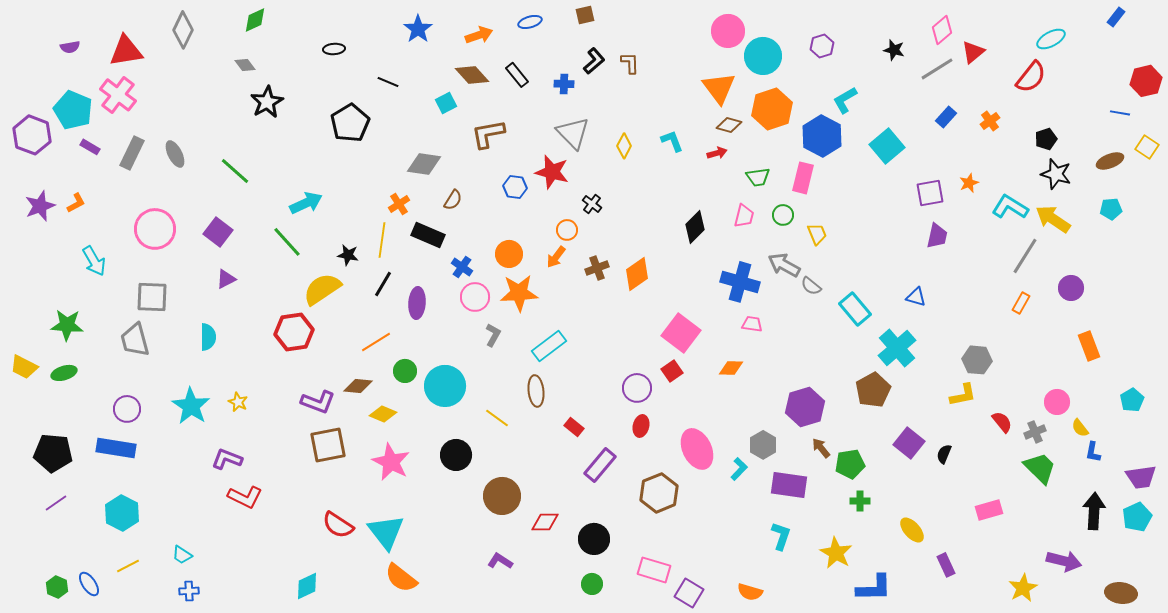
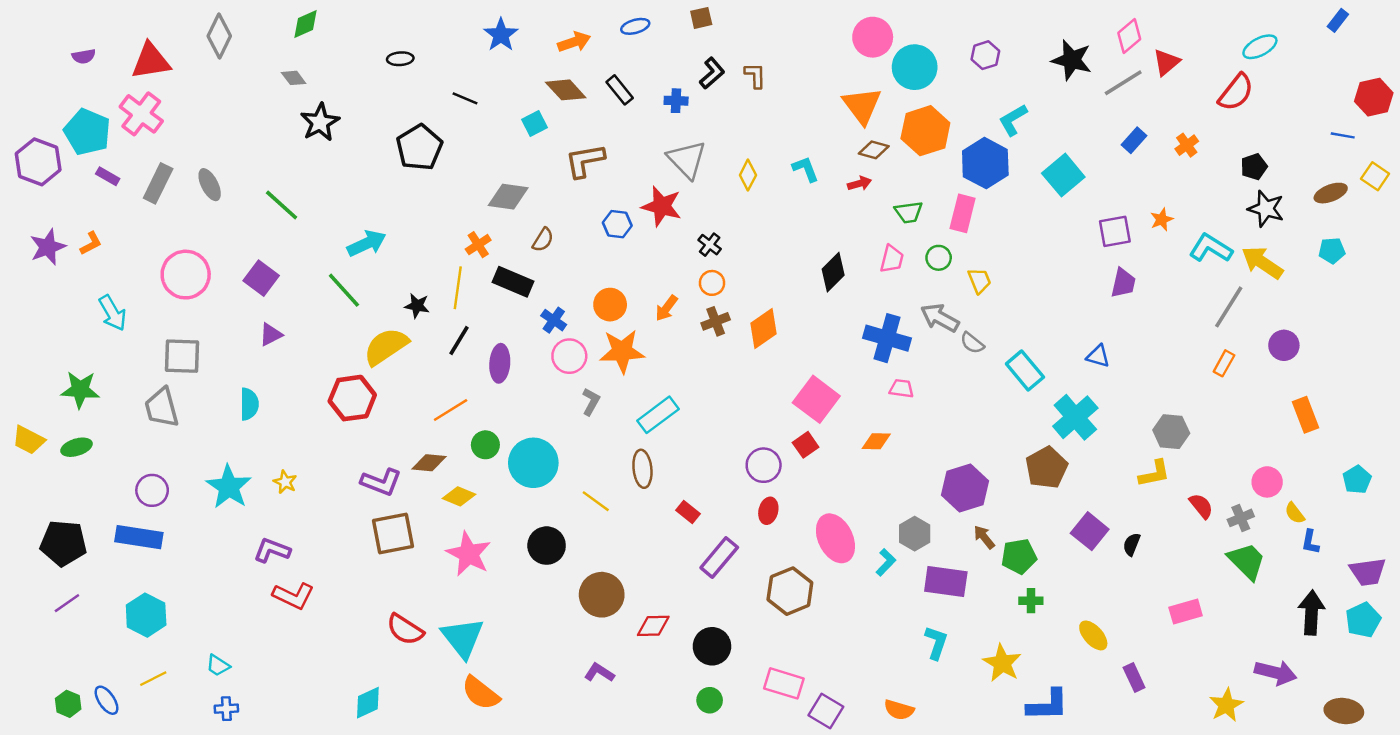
black star: (894, 50) -> (1072, 60), size x1.6
orange circle: (567, 230) -> (712, 283), moved

